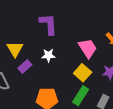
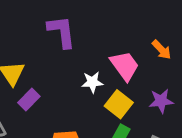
white star: (48, 55) -> (92, 82), moved

